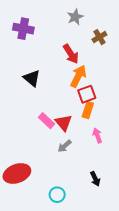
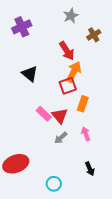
purple cross: (23, 29) -> (22, 27), turned -36
red square: (87, 94) -> (68, 86), moved
pink arrow: (97, 135) -> (86, 134), moved

